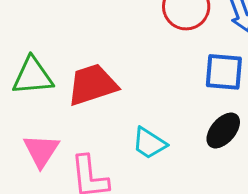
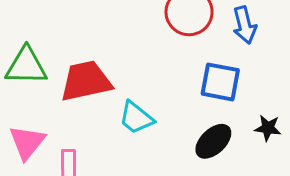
cyan trapezoid: (149, 143) -> (136, 118), moved

